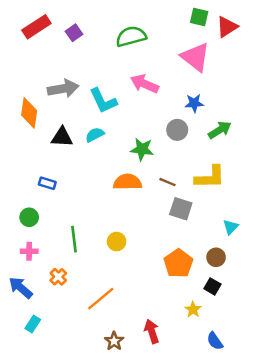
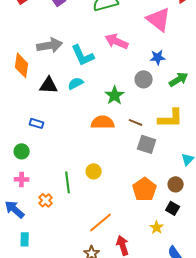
green star: (142, 149) -> (115, 95), turned 30
green line: (74, 239) -> (68, 182), moved
orange line: (101, 299) -> (101, 222), moved
cyan rectangle: (33, 324) -> (25, 239), turned -32

